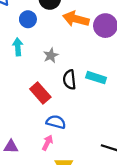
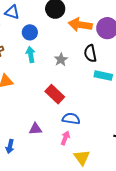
blue circle: (28, 19) -> (30, 32), moved
black semicircle: (69, 80) -> (90, 53), moved
purple triangle: (11, 147) -> (35, 129), moved

